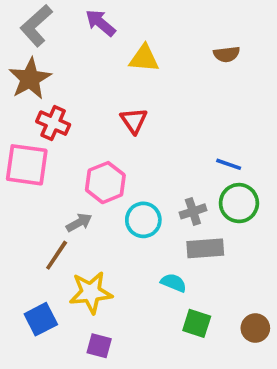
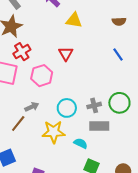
red cross: (53, 123) -> (22, 52), turned 30
blue line: (229, 164) -> (118, 54), moved, turned 32
pink hexagon: (105, 183) -> (42, 76), moved
yellow star: (91, 292) -> (54, 132), moved

